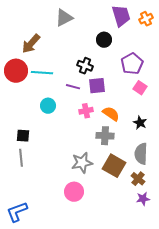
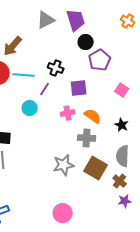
purple trapezoid: (121, 16) -> (76, 20), moved
orange cross: (146, 19) -> (128, 21), turned -32
purple pentagon: (132, 64) -> (100, 60), moved
black cross: (85, 66) -> (56, 68), moved
purple line: (73, 87) -> (45, 89), moved, turned -72
pink circle: (74, 192) -> (63, 213), moved

